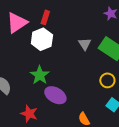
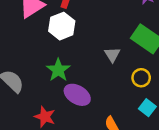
gray triangle: (85, 44) -> (112, 55), moved

